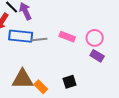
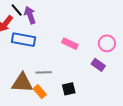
pink circle: (95, 38) -> (107, 43), moved
gray line: (39, 40) -> (44, 72), moved

